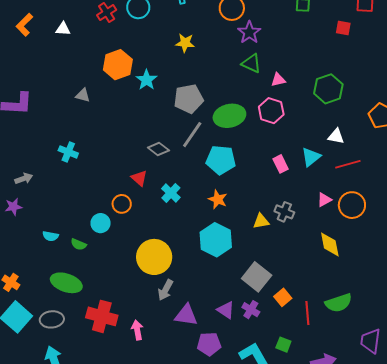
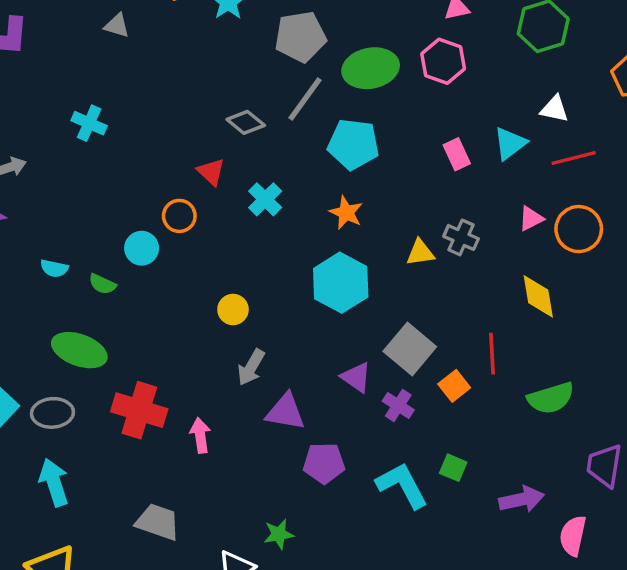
yellow circle: (154, 257) -> (233, 309), size x0.5
purple triangle: (226, 310) -> (356, 377), moved
red line: (307, 313) -> (492, 354), moved

